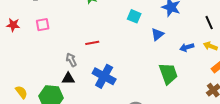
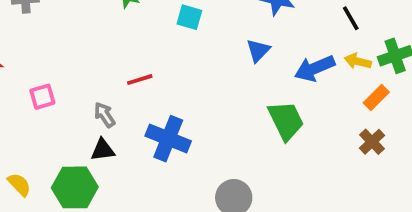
cyan square: (134, 16) -> (189, 17), moved
pink square: (43, 25) -> (42, 97), moved
blue arrow: (187, 47) -> (315, 68), size x1.5

